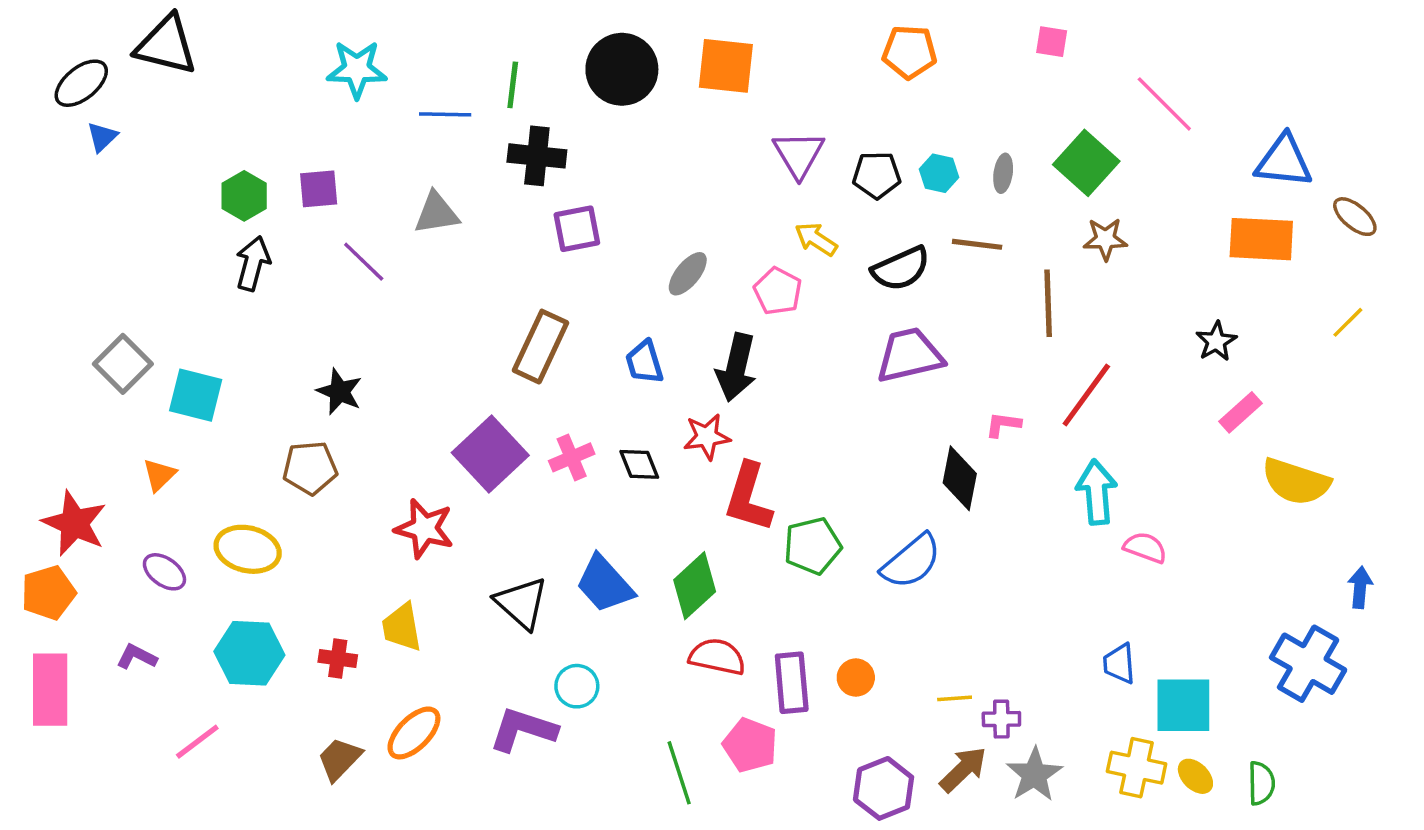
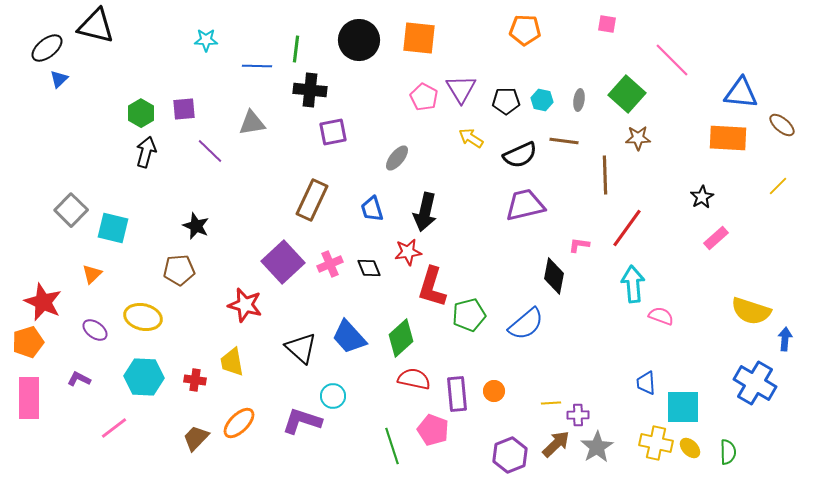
cyan star: (357, 69) -> (206, 40), size x0.7
pink pentagon: (778, 291) -> (424, 97), moved
yellow semicircle: (1296, 482) -> (751, 311), moved

